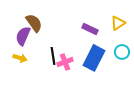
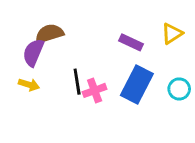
brown semicircle: (34, 23) -> (49, 34), turned -72
cyan circle: (122, 52) -> (179, 89), moved

